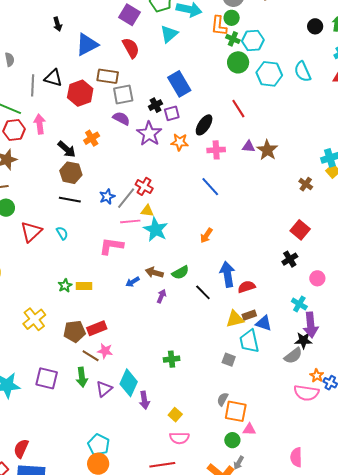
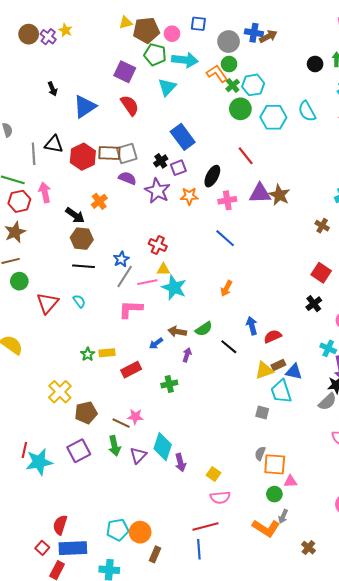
orange L-shape: (219, 26) -> (217, 74), turned 145
green cross: (233, 39) -> (233, 85), turned 32
brown rectangle: (108, 76) -> (109, 153), moved
purple triangle: (248, 147) -> (260, 193), size x1.6
gray line: (126, 198) -> (125, 277), moved
blue arrow: (227, 274) -> (252, 326), size x0.7
red rectangle: (97, 328) -> (131, 370), moved
brown pentagon: (74, 331) -> (86, 413), moved
green cross: (172, 359) -> (169, 384), moved
purple square: (47, 378) -> (79, 451), turned -35
cyan pentagon: (99, 445) -> (118, 530), moved, turned -30

